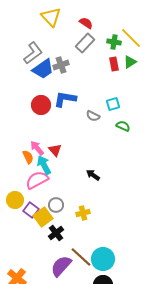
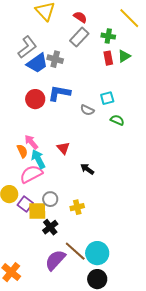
yellow line: (131, 38) -> (129, 18), moved
gray cross: (61, 65) -> (55, 59), turned 35
red triangle: (55, 150) -> (63, 148), moved
yellow square: (43, 217) -> (37, 211), turned 36

